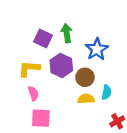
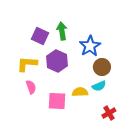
brown circle: (85, 77) -> (102, 67), moved
cyan semicircle: (106, 92) -> (99, 86), turned 56
pink square: (41, 118) -> (57, 101), moved

